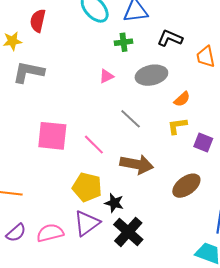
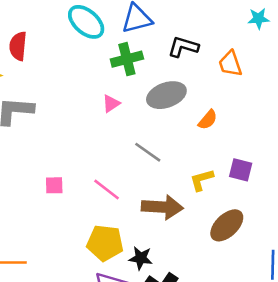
green cross: (124, 42) -> (127, 59), size x1.4
yellow L-shape: (177, 126) -> (202, 180), moved
pink square: (52, 136) -> (54, 185), size x0.5

